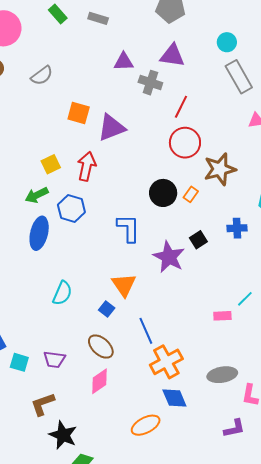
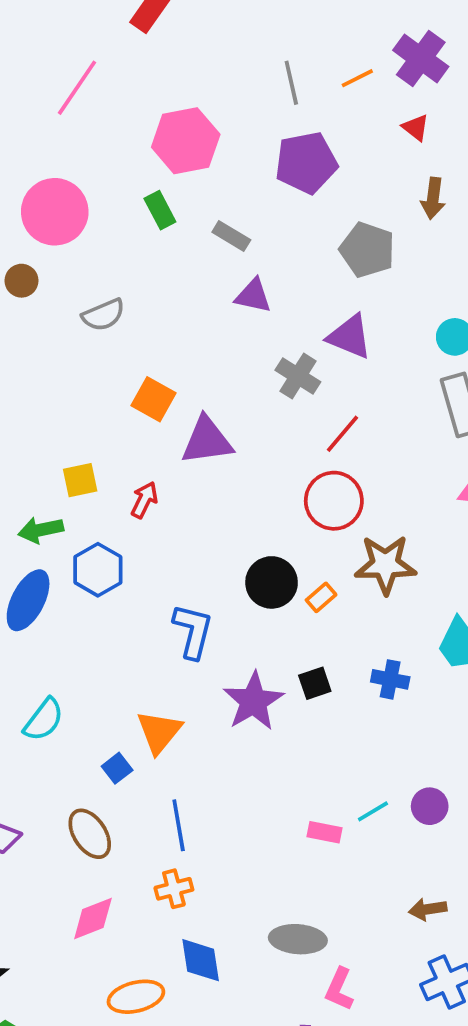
purple triangle: (124, 62) -> (253, 296), moved
red arrow: (87, 166) -> (144, 500), size x0.7
orange cross: (166, 362) -> (174, 889), moved, size x0.6
pink diamond: (100, 381) -> (93, 918), moved

